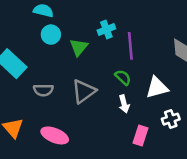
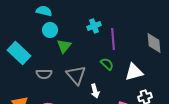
green triangle: (79, 47) -> (64, 46), moved
gray triangle: (84, 91) -> (76, 75), turned -35
white arrow: (124, 104) -> (95, 91), moved

